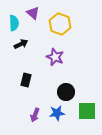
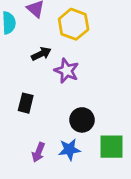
black arrow: (21, 44) -> (41, 54), moved

